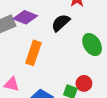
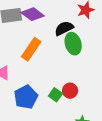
green ellipse: (92, 45) -> (73, 44), moved

